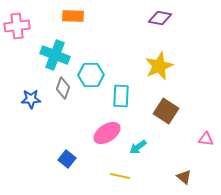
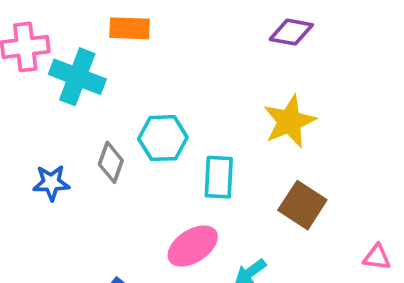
cyan cross: (55, 55) -> (77, 77), moved

